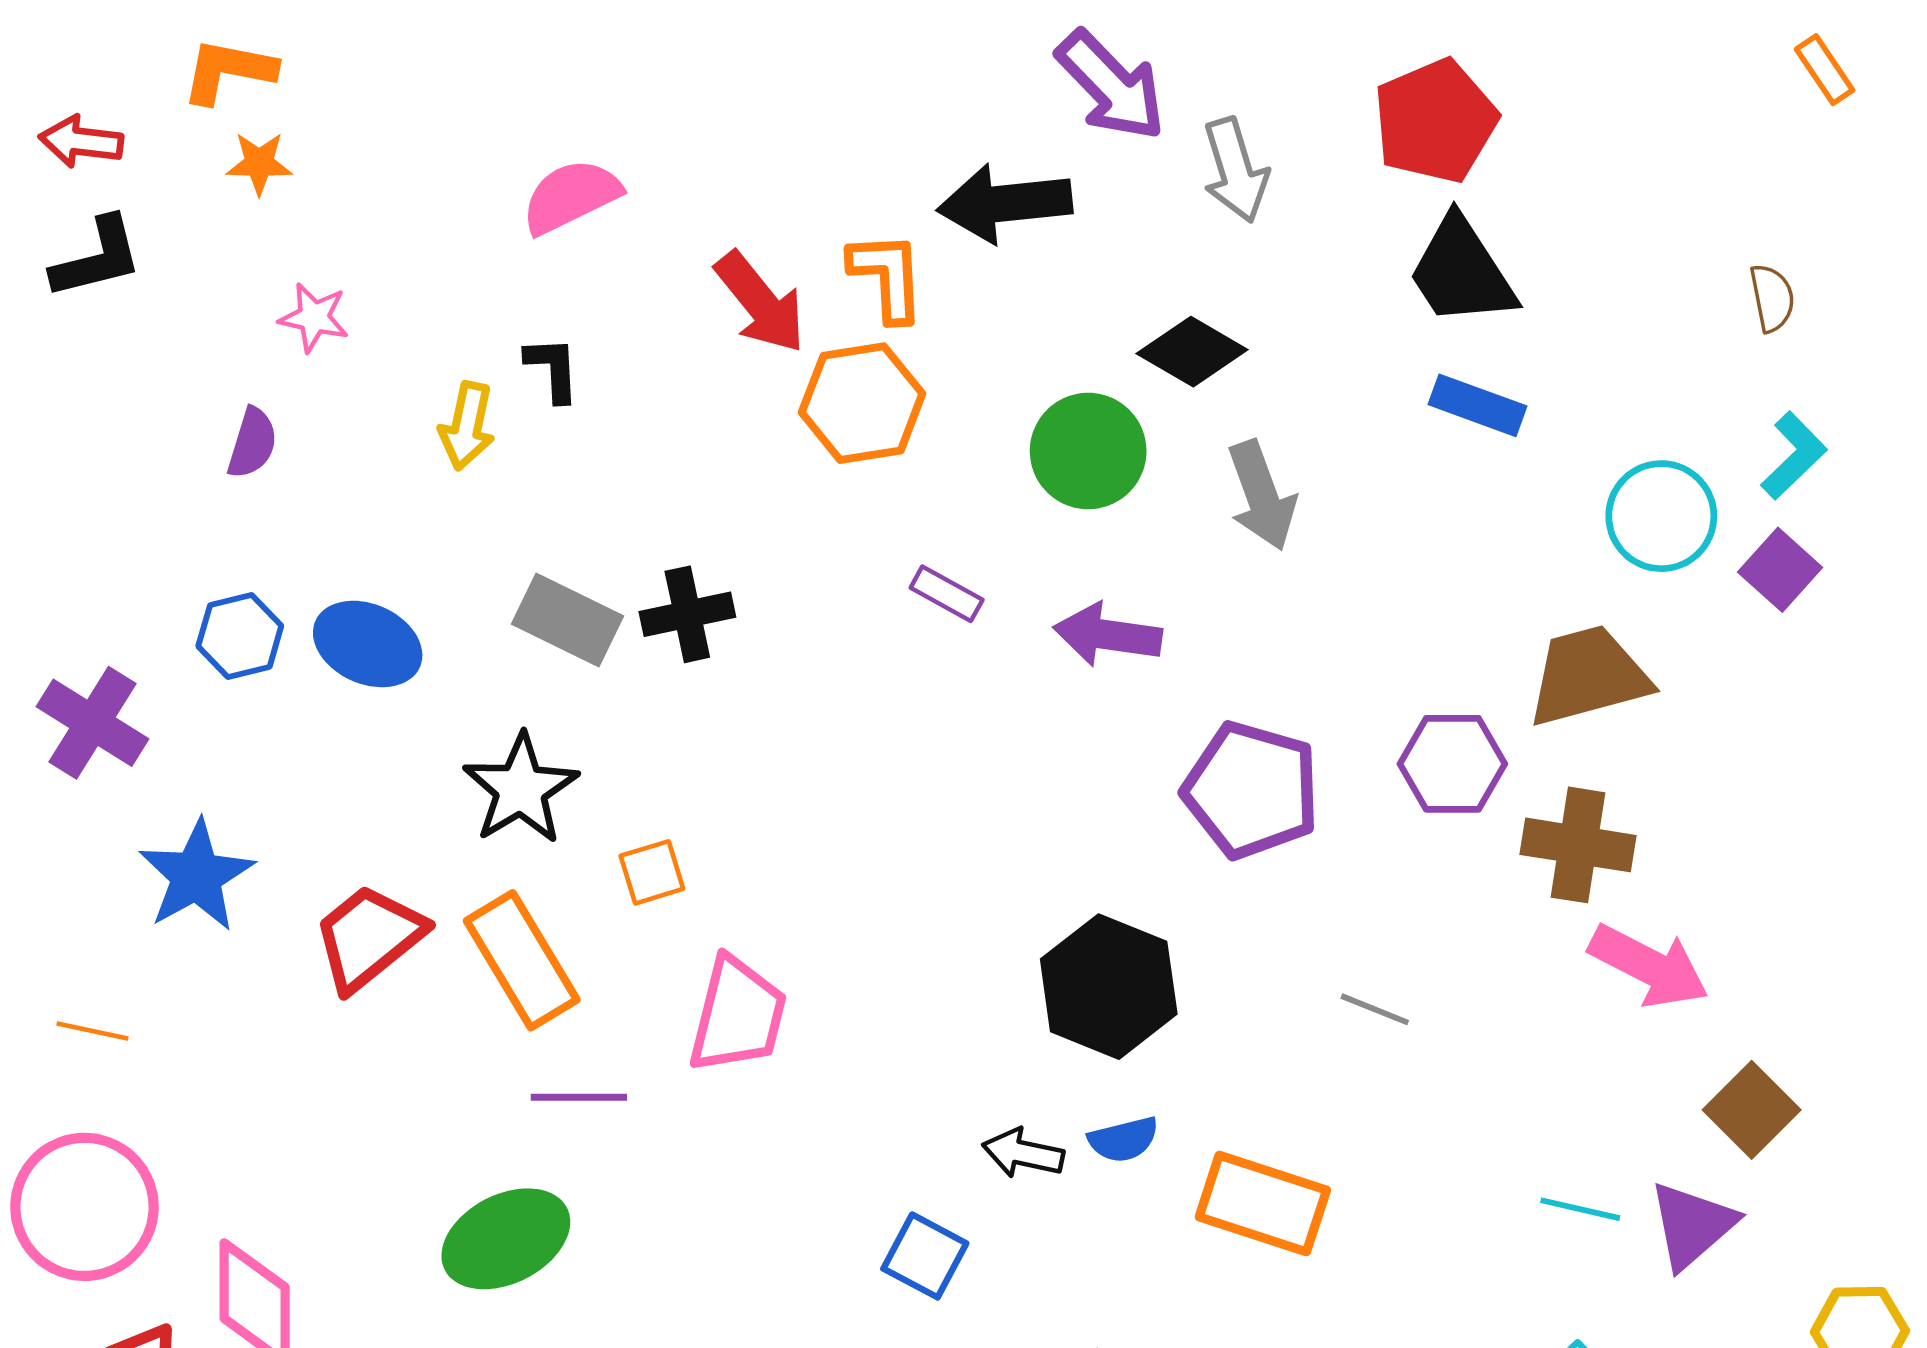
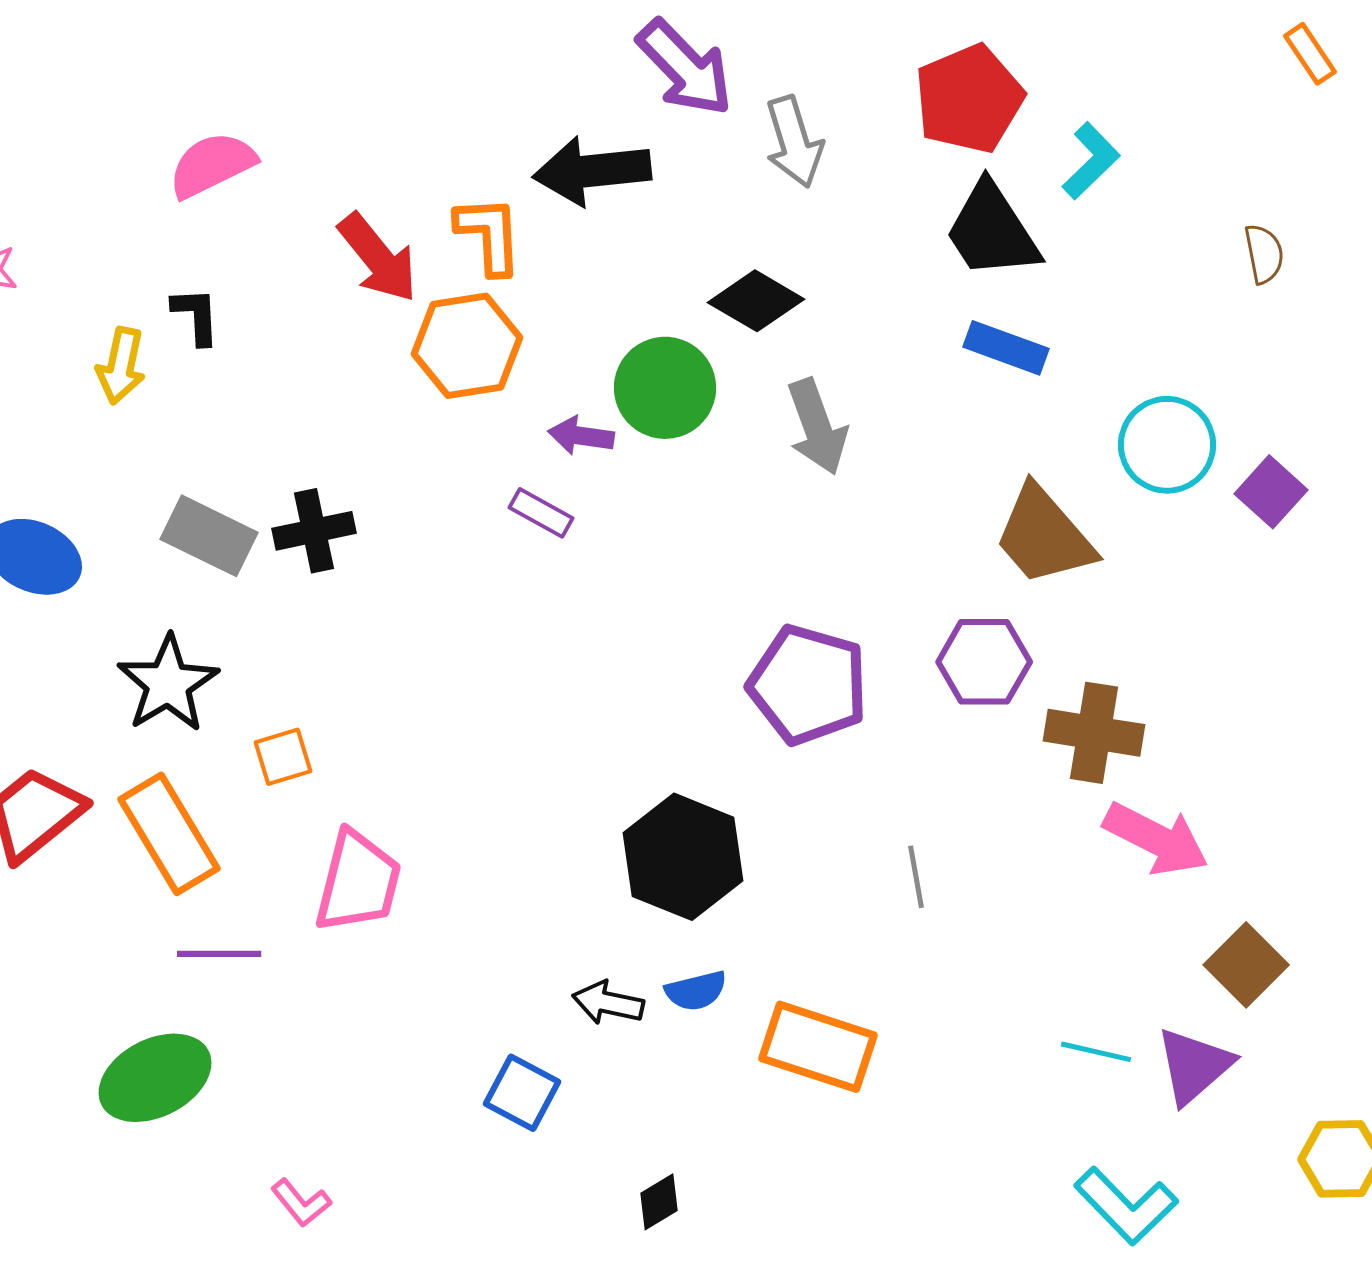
cyan L-shape: (1794, 456) -> (1091, 161), moved
purple arrow: (1108, 635) -> (581, 436), moved, size x0.7
brown trapezoid: (1588, 676) -> (1044, 536), moved, turned -116
gray line: (1375, 1009) -> (916, 877), turned 58

